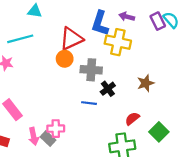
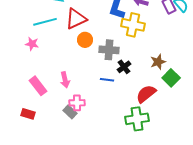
red triangle: (71, 39) -> (76, 19), moved
red semicircle: (132, 119) -> (146, 94), size x1.5
green square: (159, 132) -> (171, 78), moved
pink arrow: (34, 136) -> (65, 80), moved

